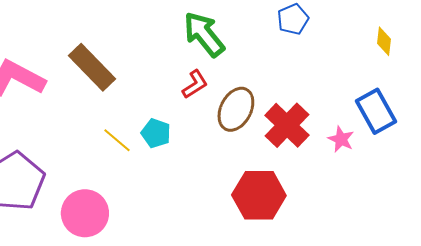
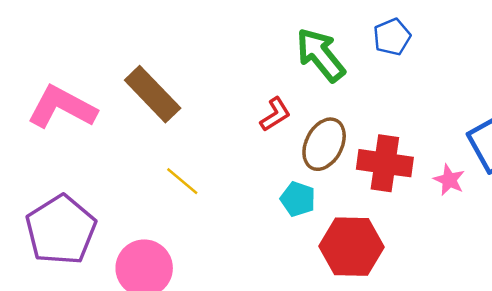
green arrow: (204, 34) -> (321, 55), moved
red cross: (287, 125) -> (385, 163), turned -36
cyan pentagon: (156, 133) -> (298, 199), moved

